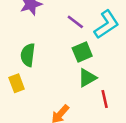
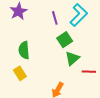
purple line: (75, 22) -> (55, 18), turned 48
red line: (105, 99) -> (89, 72), turned -64

